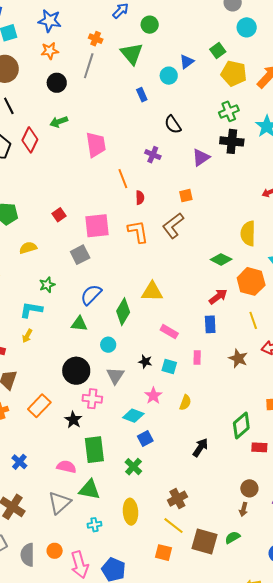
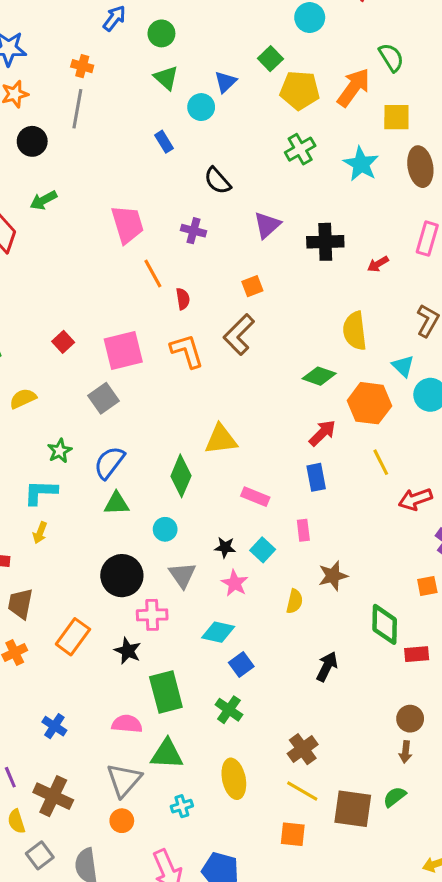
green triangle: (132, 54) -> (166, 78), moved, size x0.7
black cross: (232, 141) -> (325, 242), moved
pink trapezoid: (96, 145) -> (127, 224), moved
blue semicircle: (91, 295) -> (109, 463), moved
brown star: (238, 358) -> (333, 576), moved, turned -30
cyan square: (169, 367) -> (263, 550), turned 35
pink star: (153, 396) -> (235, 583), moved
green diamond: (241, 425) -> (385, 624), turned -40
orange circle: (55, 551) -> (122, 821), moved

